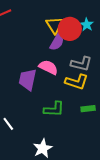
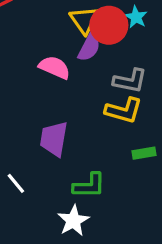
pink semicircle: (48, 67) -> (54, 67), moved
purple trapezoid: (28, 80) -> (54, 139), moved
green L-shape: (54, 109) -> (89, 186), moved

